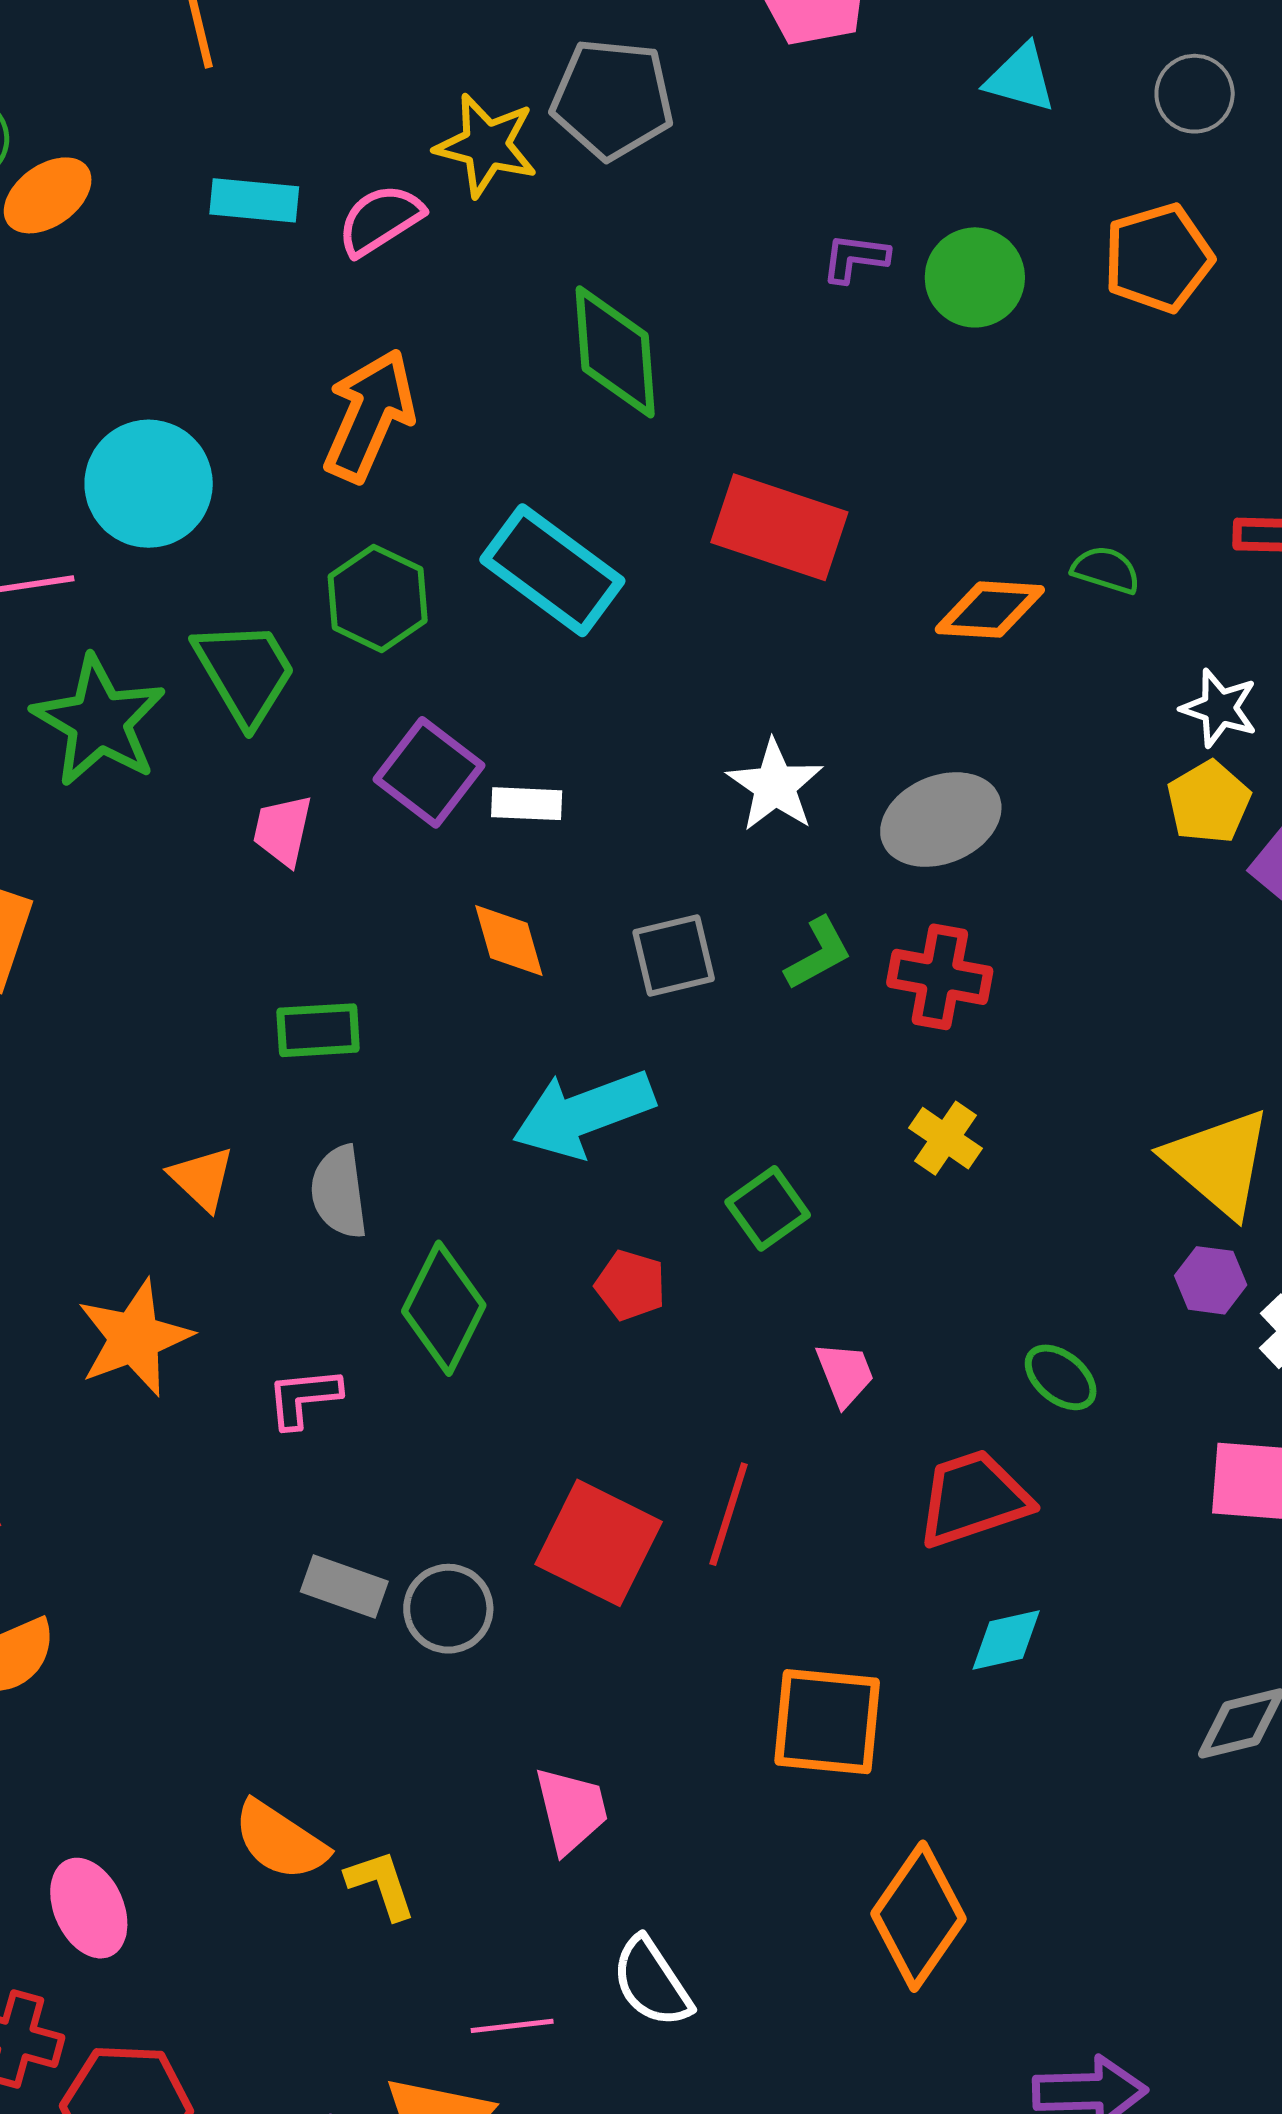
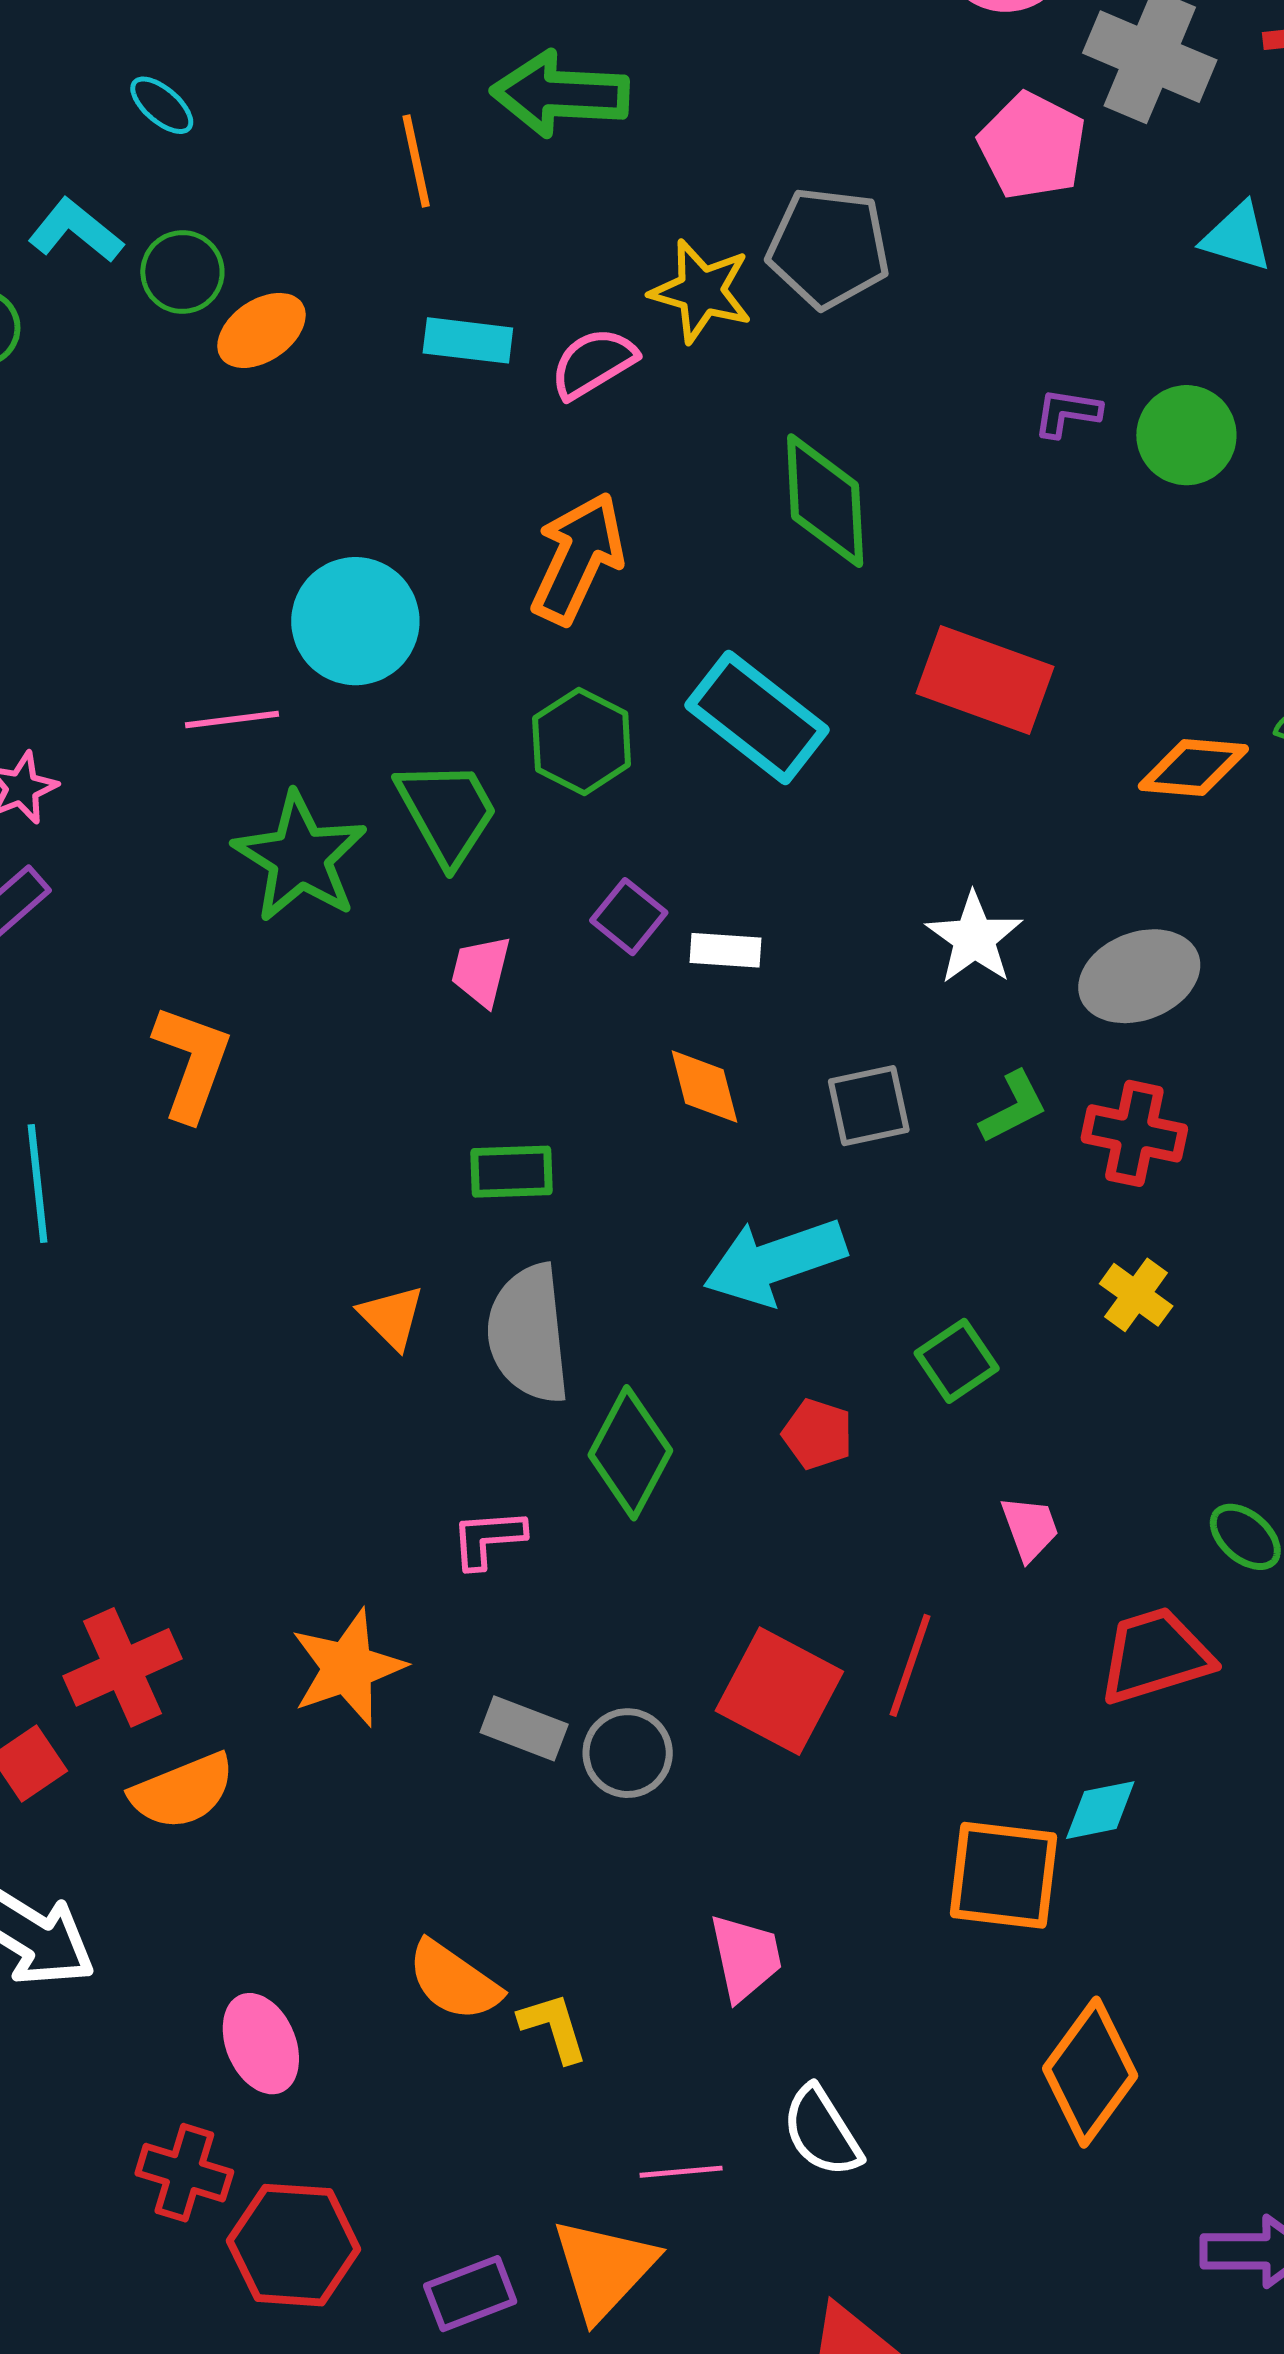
purple square: (429, 772) -> (629, 917), size x0.7
gray semicircle: (339, 1192) -> (529, 1334), size x1.5
orange star: (134, 1338) -> (348, 1668), moved
cyan diamond: (1006, 1640) -> (1100, 1810), moved

